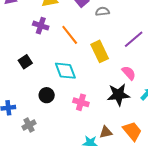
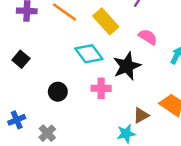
cyan diamond: (65, 71) -> (89, 54), moved
black star: (118, 95) -> (127, 66), moved

